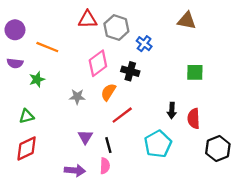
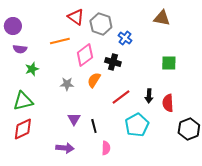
red triangle: (88, 19) -> (76, 17), turned 36
orange line: (47, 47) -> (60, 41), moved, turned -36
purple semicircle: (15, 63) -> (20, 49), moved
red line: (122, 115) -> (121, 97), moved
green triangle: (27, 116) -> (23, 101), size x1.5
pink semicircle: (105, 166) -> (106, 148), moved

